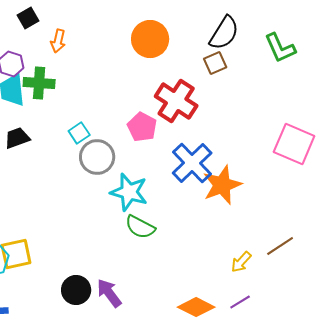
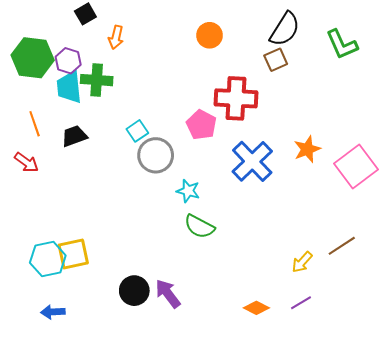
orange circle: (150, 39) -> (210, 35), size x0.7
red cross: (176, 101) -> (236, 98), turned -30
pink square: (294, 144) -> (356, 167), moved, turned 30
orange star: (222, 185) -> (307, 149), moved, size x0.7
cyan star: (129, 192) -> (188, 191), size x0.6
orange diamond: (196, 307) -> (256, 308), size x0.7

